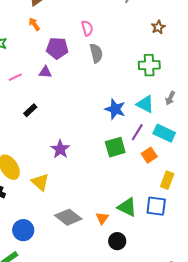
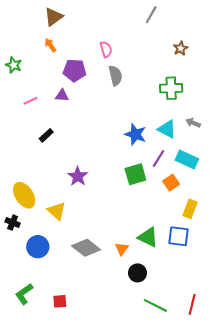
gray arrow: (170, 98) -> (193, 123), turned 88
blue circle: (23, 230) -> (38, 247), moved

